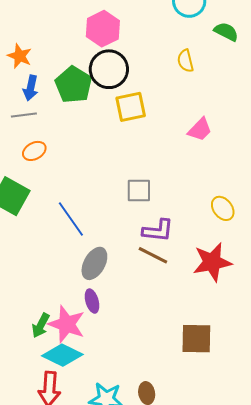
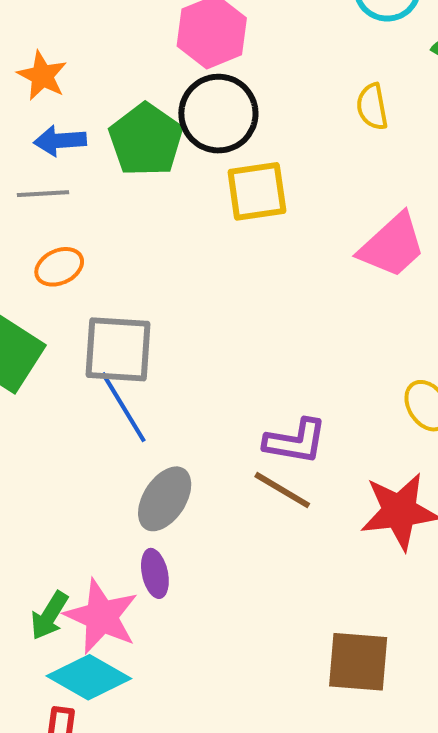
blue arrow: (31, 88) -> (60, 141), turned 70
pink trapezoid: (200, 130) -> (392, 246), size x1.4
gray square: (139, 190) -> (118, 349), moved, size x1.4

